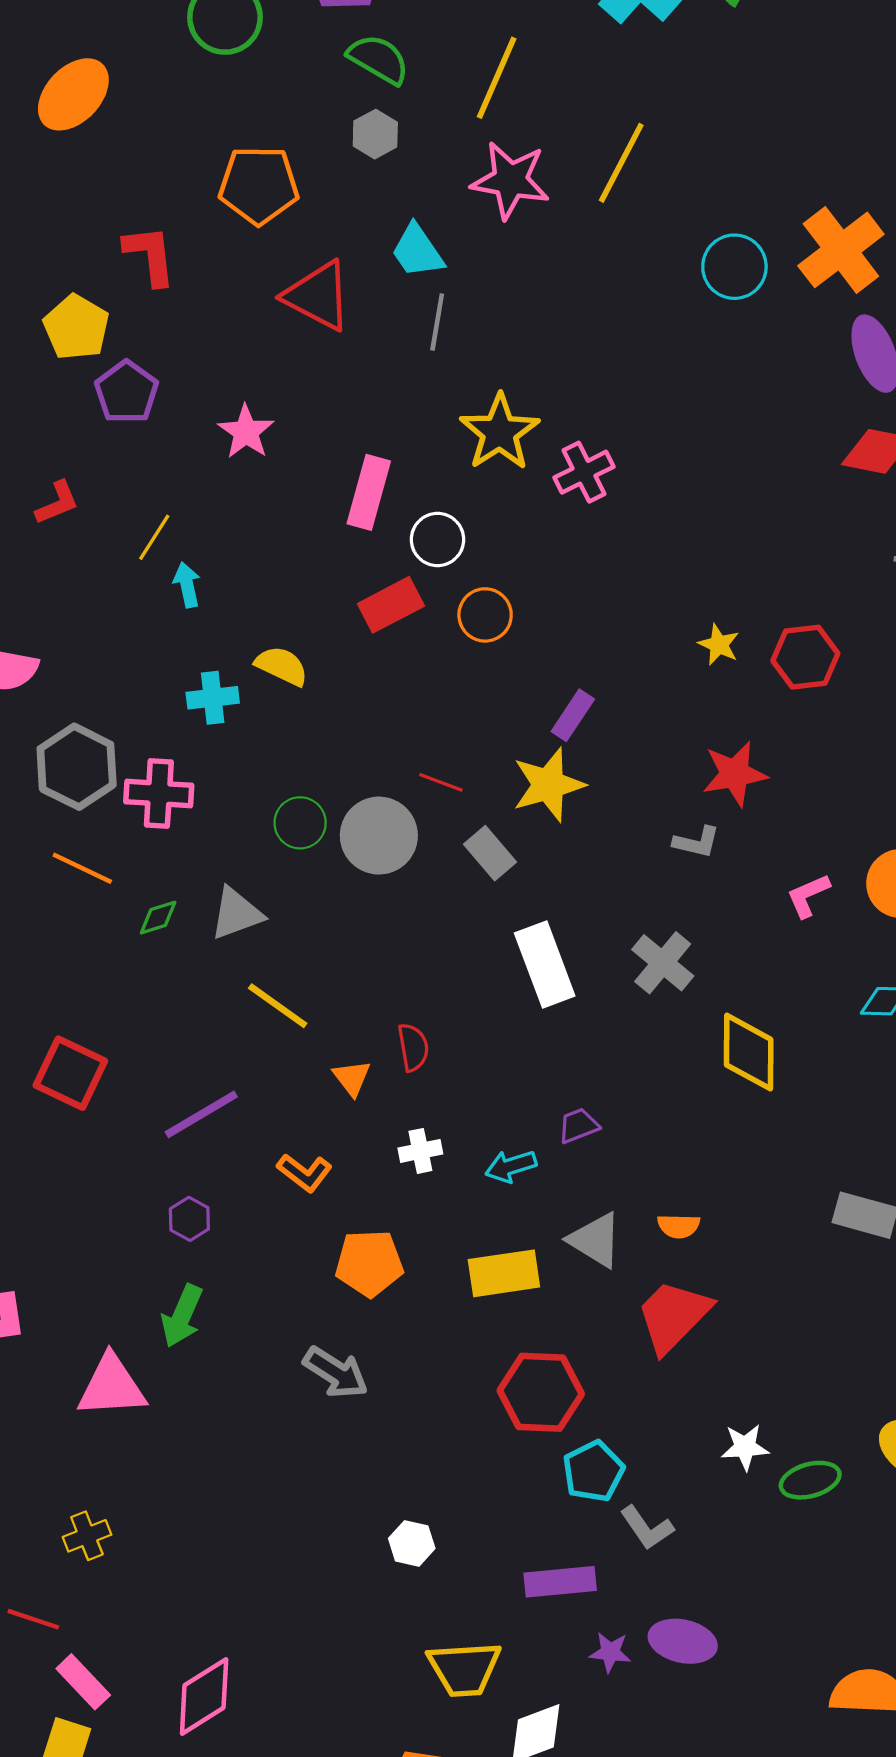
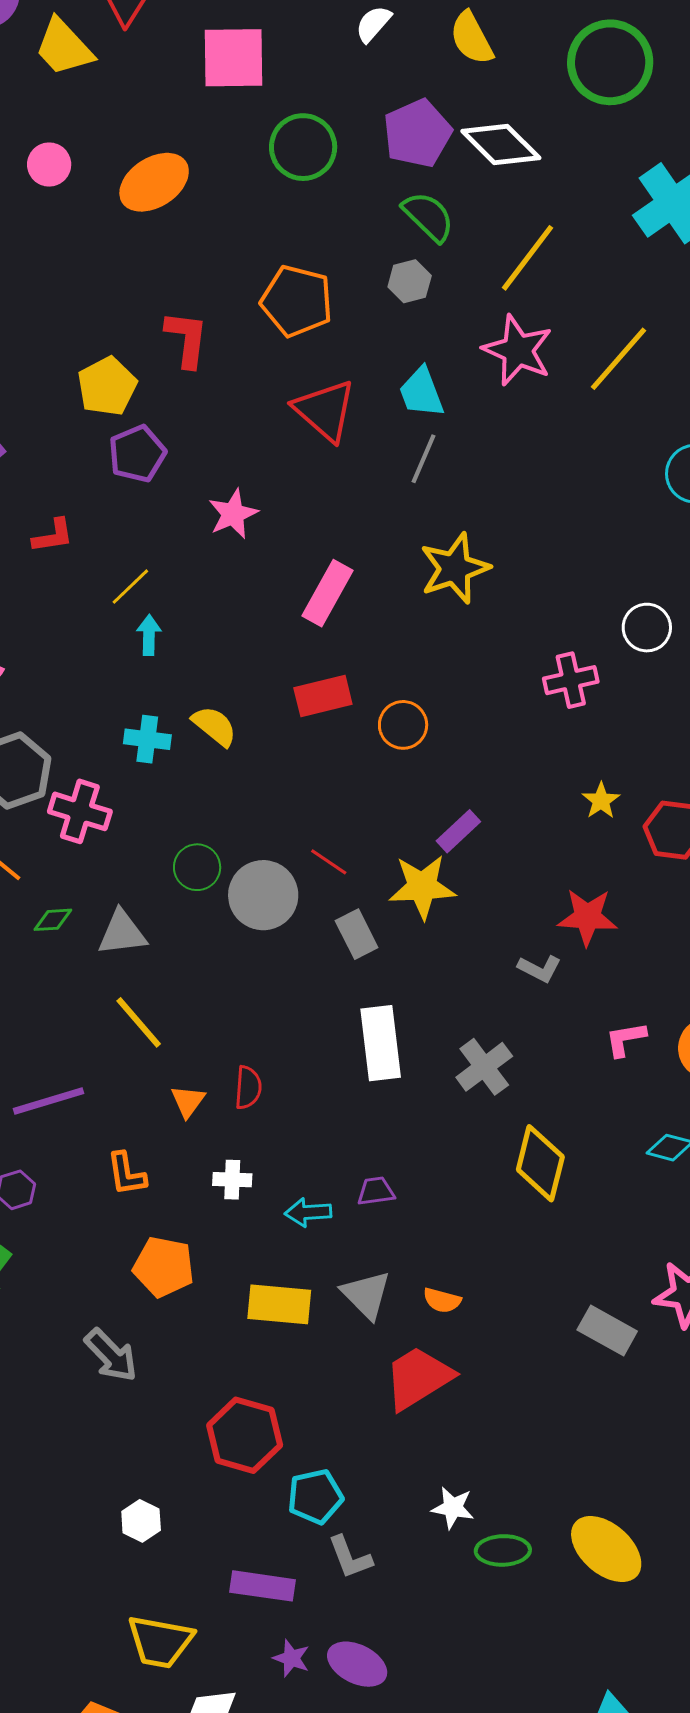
pink cross: (584, 472) -> (571, 680), moved
white circle: (438, 540) -> (647, 628), moved
orange L-shape: (305, 1173) -> (126, 1174), turned 30
red hexagon: (541, 1392) -> (245, 1435), moved

